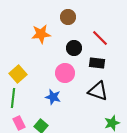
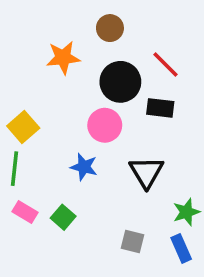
black circle: (74, 48) -> (120, 82), size x1.5
black triangle: (98, 91) -> (146, 172), moved, turned 40
pink rectangle: (19, 123) -> (25, 212), turned -32

